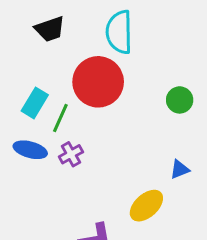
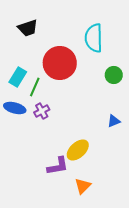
cyan semicircle: (119, 32) -> (94, 38), moved
yellow ellipse: (146, 206) -> (78, 150), moved

